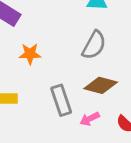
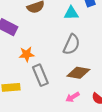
gray rectangle: (61, 100) -> (40, 75), moved

